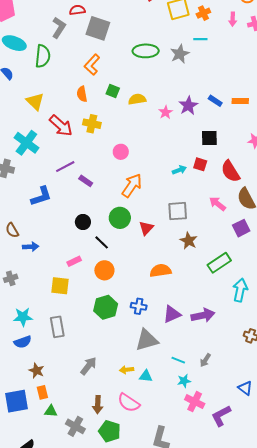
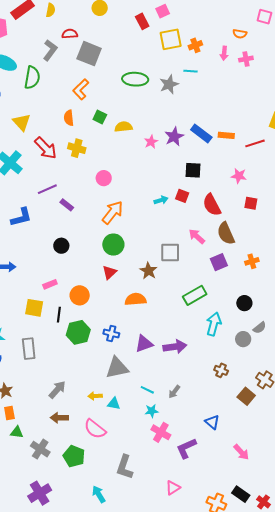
blue rectangle: (215, 101) -> (201, 134), size x1.5
gray square: (178, 211) -> (170, 252), moved
green circle: (120, 218) -> (113, 245), moved
red triangle: (146, 228) -> (109, 272), moved
brown star: (189, 241) -> (148, 271), moved
black line: (102, 242) -> (59, 315), moved, turned 49
brown arrow: (98, 405) -> (59, 418), moved, turned 84

